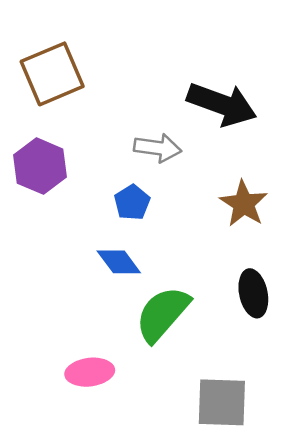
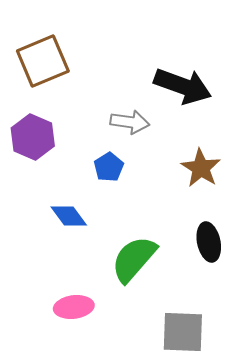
blue diamond: (119, 262) -> (69, 216), moved

